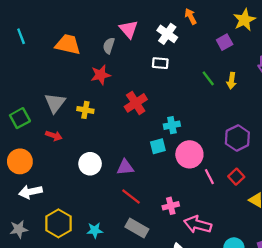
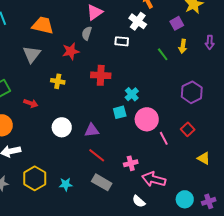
pink triangle: (129, 29) -> (95, 12), turned 36
white cross: (167, 34) -> (138, 21), moved
gray semicircle: (109, 46) -> (87, 33), moved
yellow arrow: (232, 81) -> (183, 46), moved
gray triangle: (55, 103) -> (32, 54), moved
red cross: (136, 103) -> (101, 75), turned 36
cyan cross: (172, 125) -> (132, 94), turned -32
purple hexagon: (237, 138) -> (192, 92), moved
red square: (236, 177) -> (188, 129), moved

